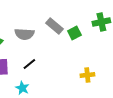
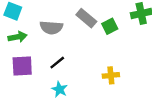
yellow cross: (87, 75) -> (111, 75), moved
cyan star: (22, 88) -> (60, 89), moved

